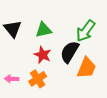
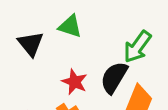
green triangle: (44, 30) -> (70, 26), moved, turned 30

